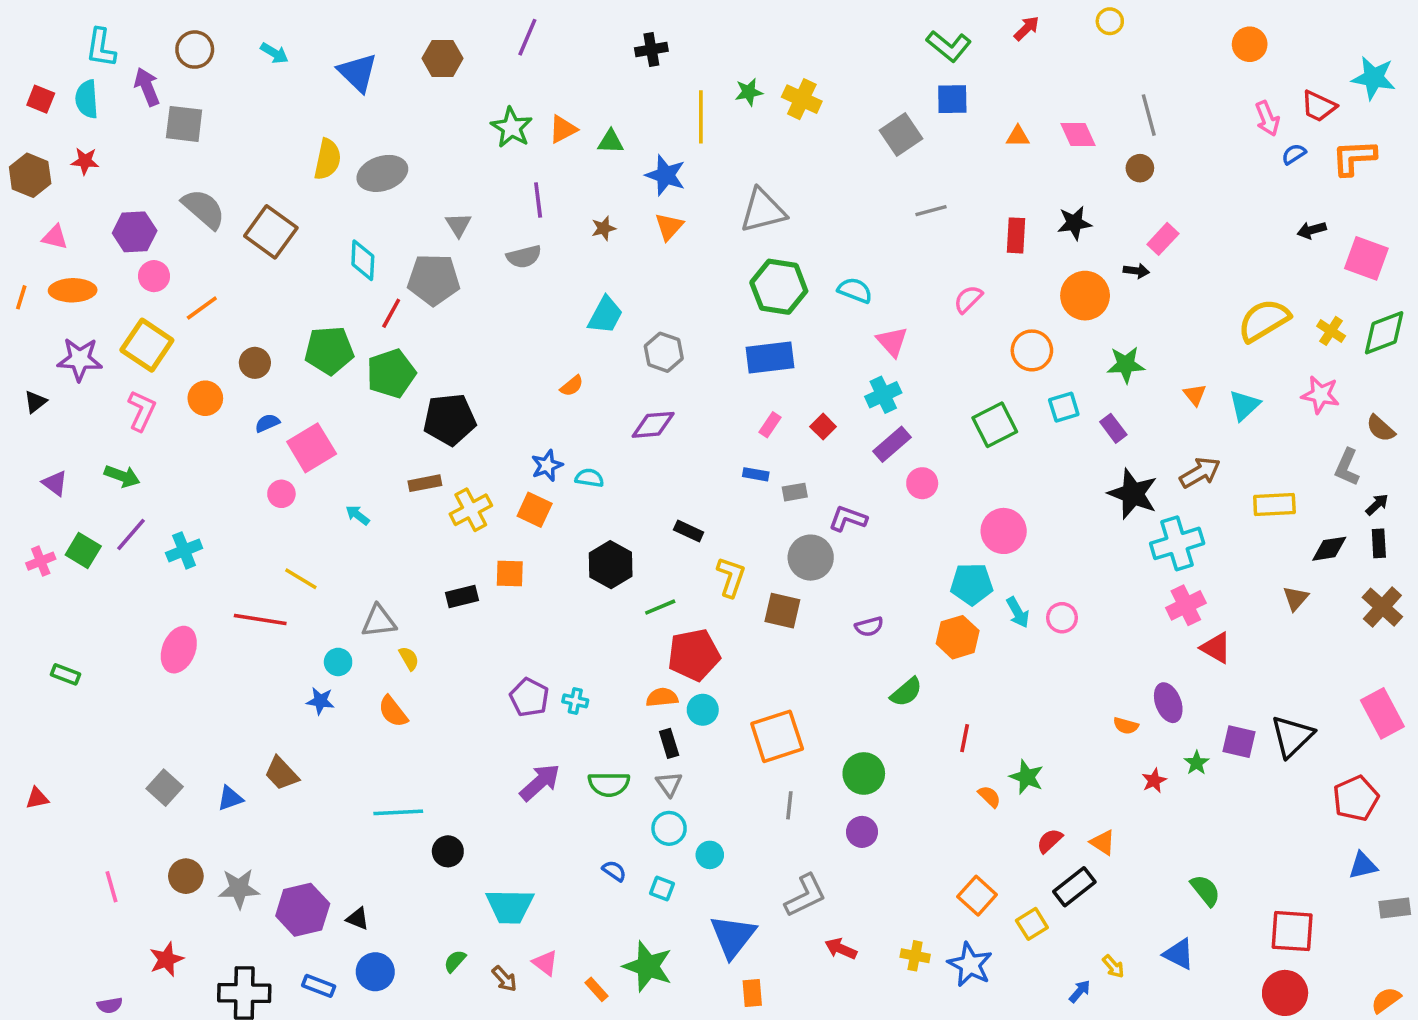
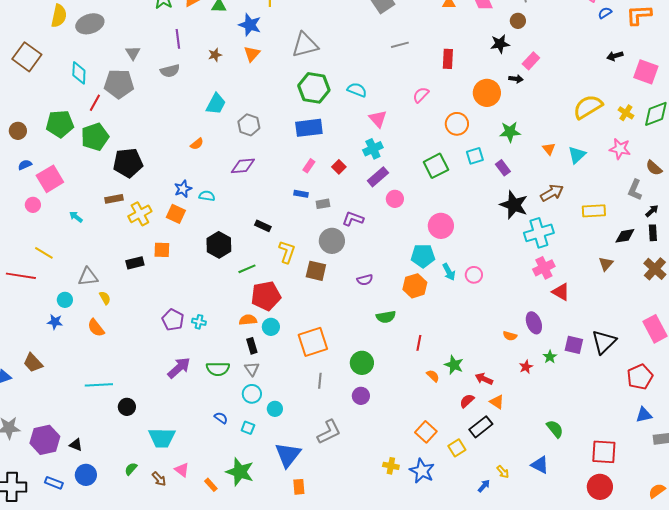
black star: (1074, 223) -> (500, 44), moved
green semicircle: (906, 692) -> (386, 317), turned 30
red arrow: (841, 949) -> (484, 379), moved

